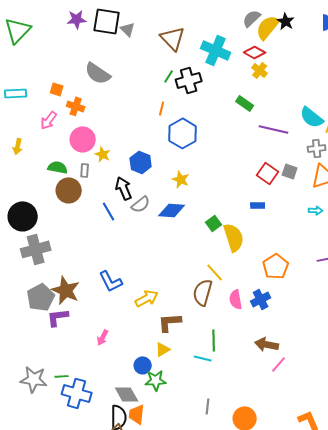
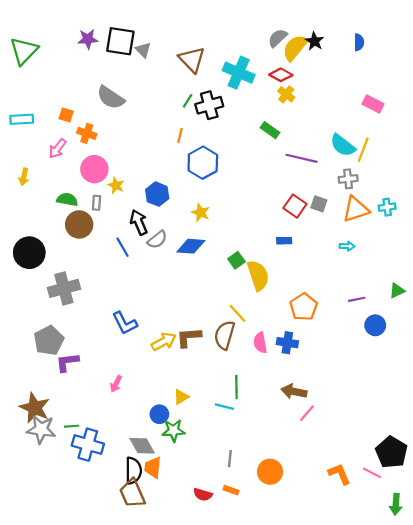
gray cross: (36, 249) -> (64, 288), moved
brown star: (66, 290) -> (35, 408), moved
blue cross: (261, 299) -> (287, 343), turned 36
brown L-shape: (170, 322) -> (189, 337), moved

